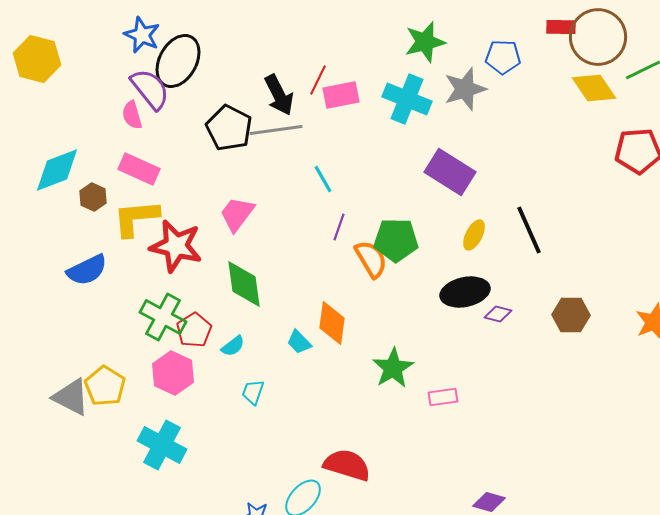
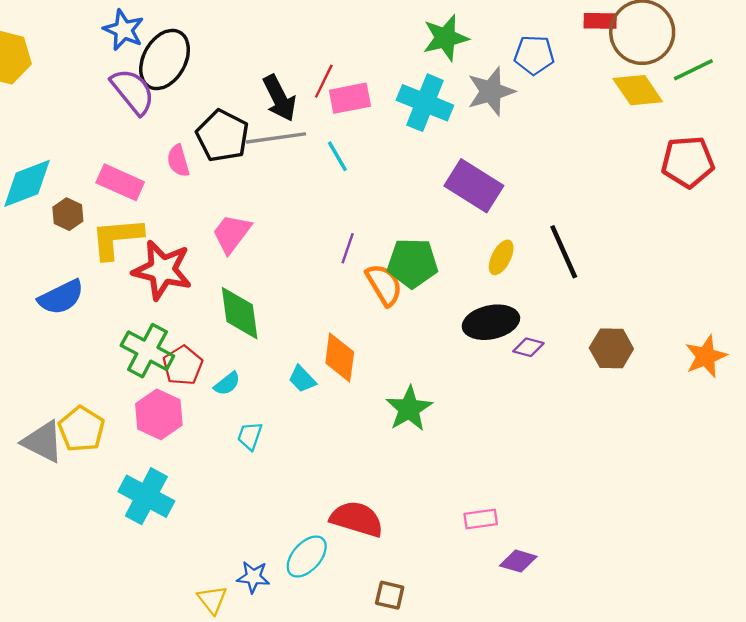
pink semicircle: (132, 115) -> (178, 161), moved
cyan line: (323, 179) -> (337, 156), moved
pink rectangle: (443, 397) -> (481, 519), moved

